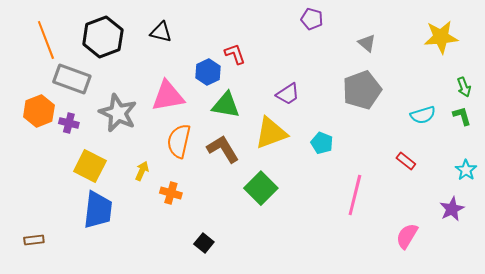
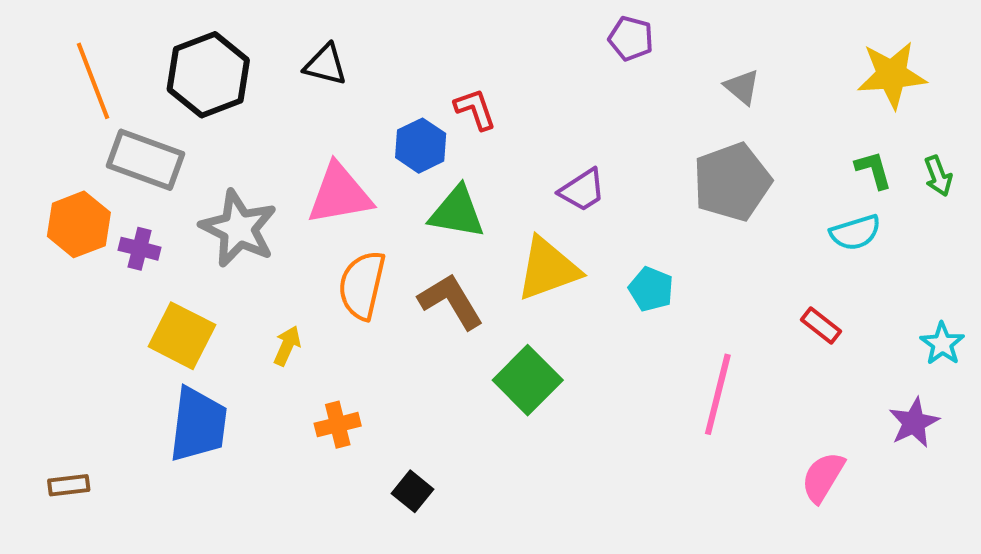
green L-shape: (462, 116) -> (874, 170), moved
orange cross: (171, 193) -> (338, 425), moved, turned -30

